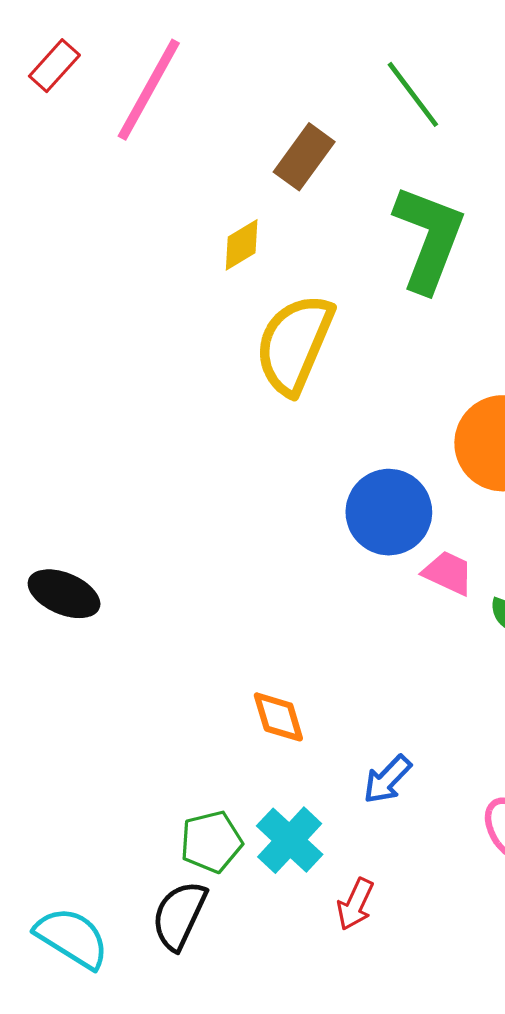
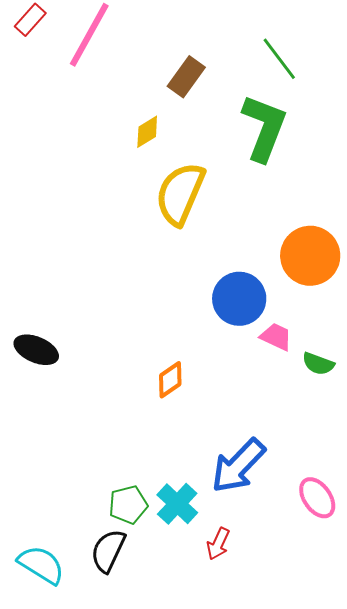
green line: (413, 94) -> (279, 59), moved
orange diamond: (278, 717) -> (170, 380), moved, turned 72
blue arrow: (387, 779) -> (238, 466), size x1.8

